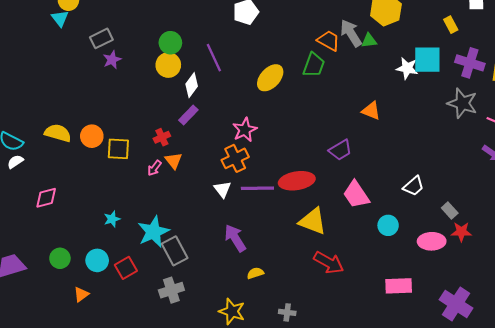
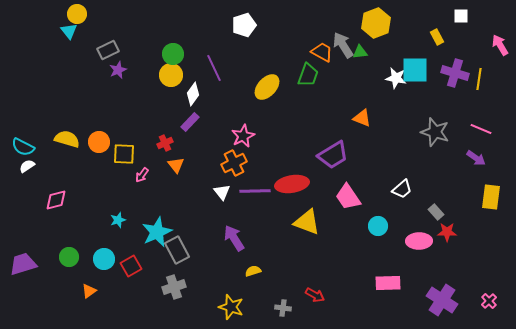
gray star: (462, 103) -> (435, 132), moved
purple trapezoid: (340, 150) -> (333, 155), size x1.4
pink arrow: (154, 168) -> (142, 175), moved
red arrow: (329, 263) -> (315, 295), moved, size x0.7

